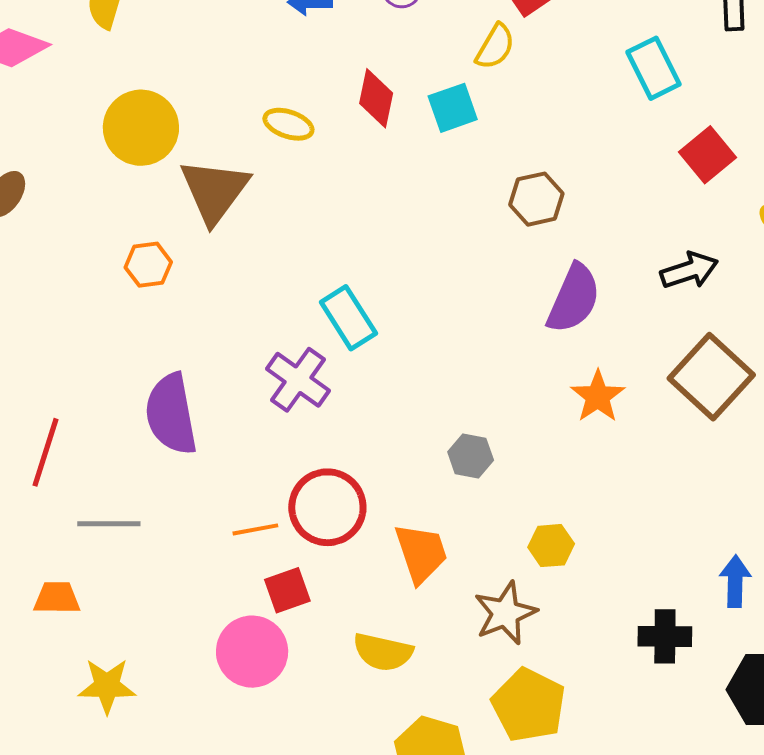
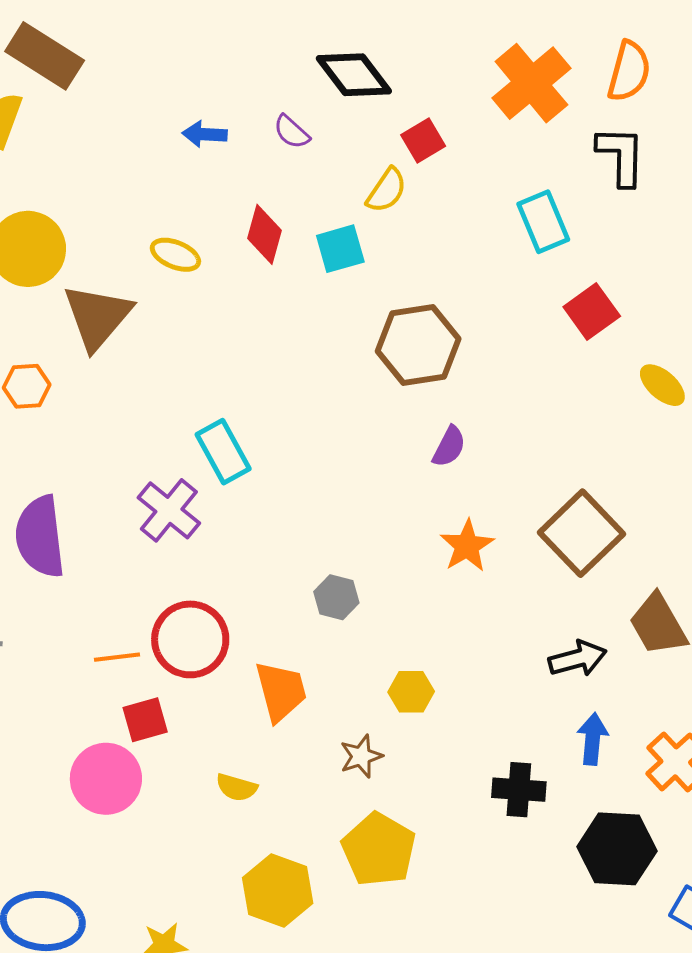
brown hexagon: (536, 199) -> (418, 345), size x1.5
black arrow: (689, 270) -> (578, 659), moved
purple semicircle: (574, 299) -> (449, 447), size x0.6
brown star: (505, 613) -> (361, 756), size x0.7
yellow semicircle: (383, 652) -> (237, 787), size x0.7

